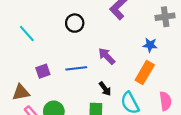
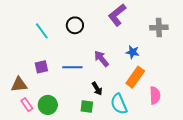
cyan line: (27, 33) -> (42, 31), moved
blue star: (150, 45) -> (133, 52), moved
pink semicircle: (165, 101) -> (155, 95), moved

